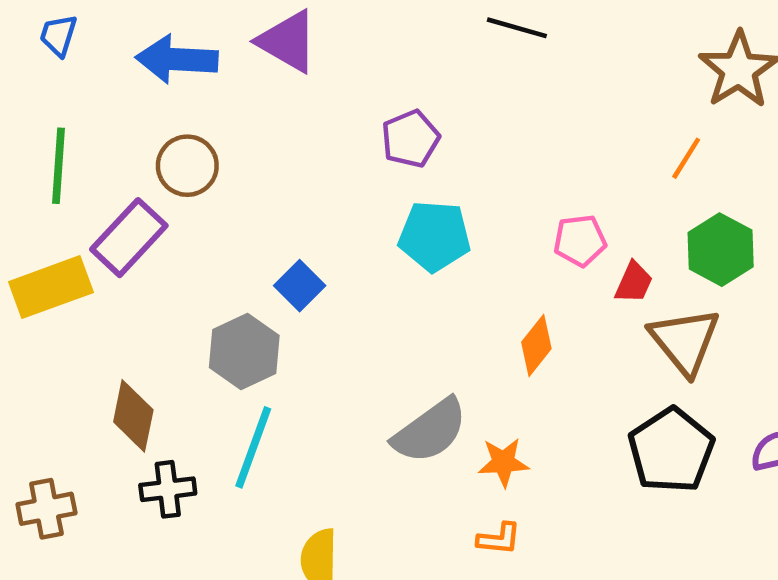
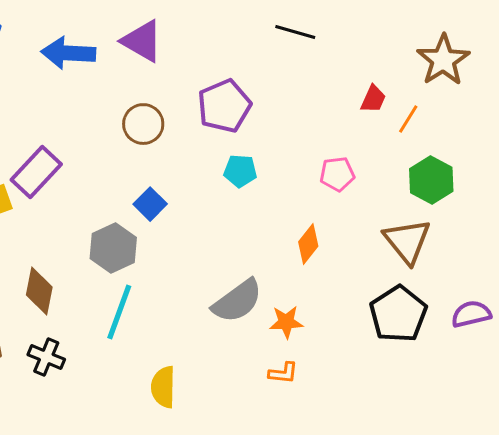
purple pentagon: (411, 139) -> (224, 106), size x1.4
brown circle: (187, 166) -> (143, 124), moved
cyan pentagon: (434, 236) -> (240, 171), size x0.7
red trapezoid: (634, 283) -> (373, 99), moved
black cross: (168, 489) -> (46, 357), moved, turned 30

